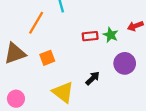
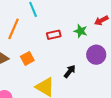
red rectangle: (90, 36) -> (54, 35), moved

